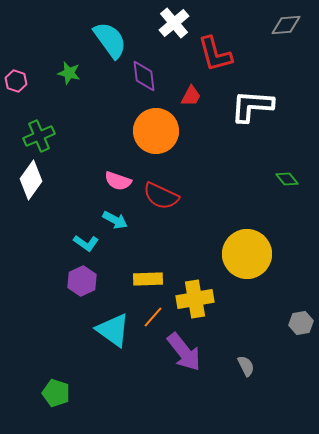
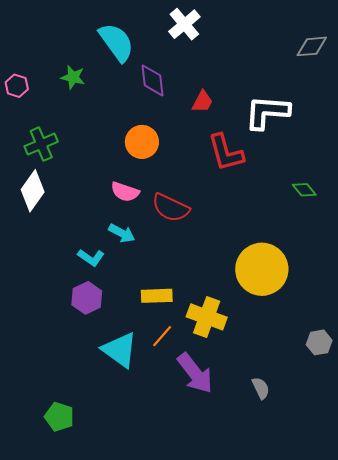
gray diamond: (286, 25) -> (312, 46), moved
red L-shape: (215, 54) -> (226, 153), moved
orange circle: (156, 131) -> (142, 142), moved, size x0.7
yellow cross: (195, 299) -> (207, 317), turned 30

